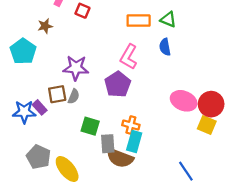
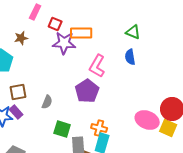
orange rectangle: (139, 21) -> (81, 33), moved
purple star: (76, 68) -> (64, 43), moved
brown square: (57, 94) -> (18, 92), moved
pink ellipse: (184, 101) -> (147, 120), moved

